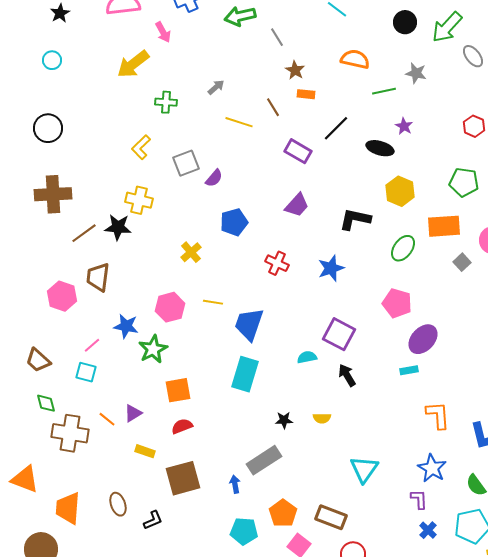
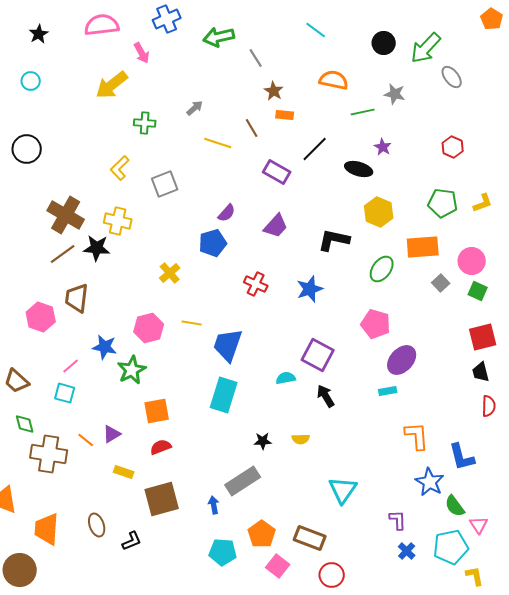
purple semicircle: (214, 178) -> (227, 213), moved
brown cross: (53, 194) -> (66, 215), moved, turned 33
blue star: (432, 468) -> (430, 482), moved

